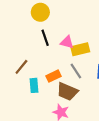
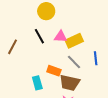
yellow circle: (40, 12) -> (46, 11), moved
brown line: (21, 67) -> (13, 47), moved
orange rectangle: (53, 76) -> (54, 71), turned 56

